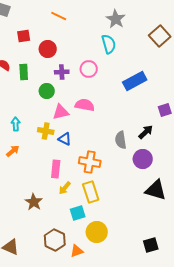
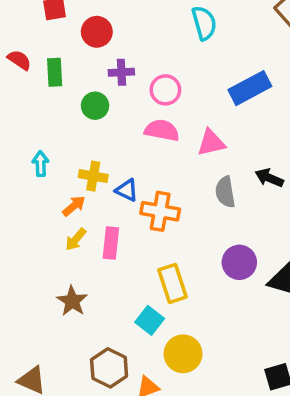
pink circle: (89, 69) -> (165, 90), moved
pink triangle: (61, 112) -> (211, 143), moved
black arrow: (146, 132) -> (269, 178), turned -112
orange arrow: (13, 151) -> (74, 206), moved
purple circle: (143, 159) -> (239, 262), moved
orange cross: (90, 162) -> (160, 211), moved
yellow arrow: (65, 188) -> (76, 239), moved
cyan square: (78, 213) -> (150, 320), turned -35

